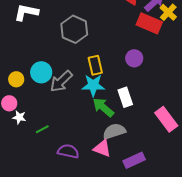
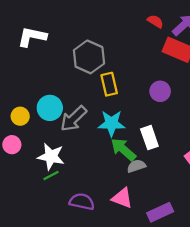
yellow rectangle: (95, 65) -> (109, 84), moved
white star: (19, 117) -> (51, 157), moved, size x1.6
gray semicircle: (114, 131) -> (136, 166), moved, size x0.7

